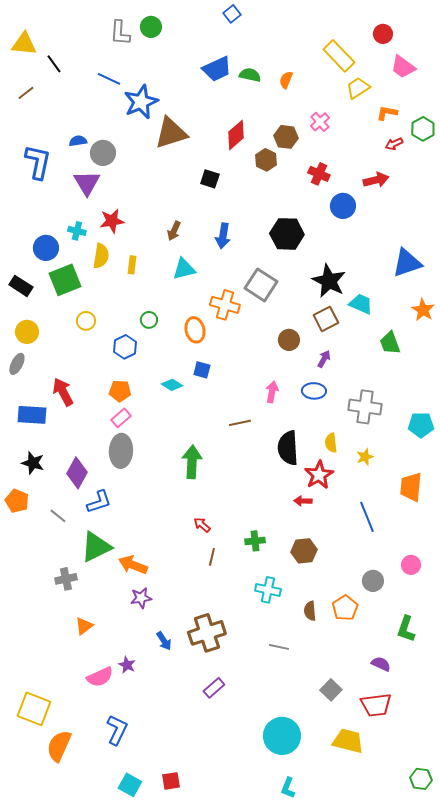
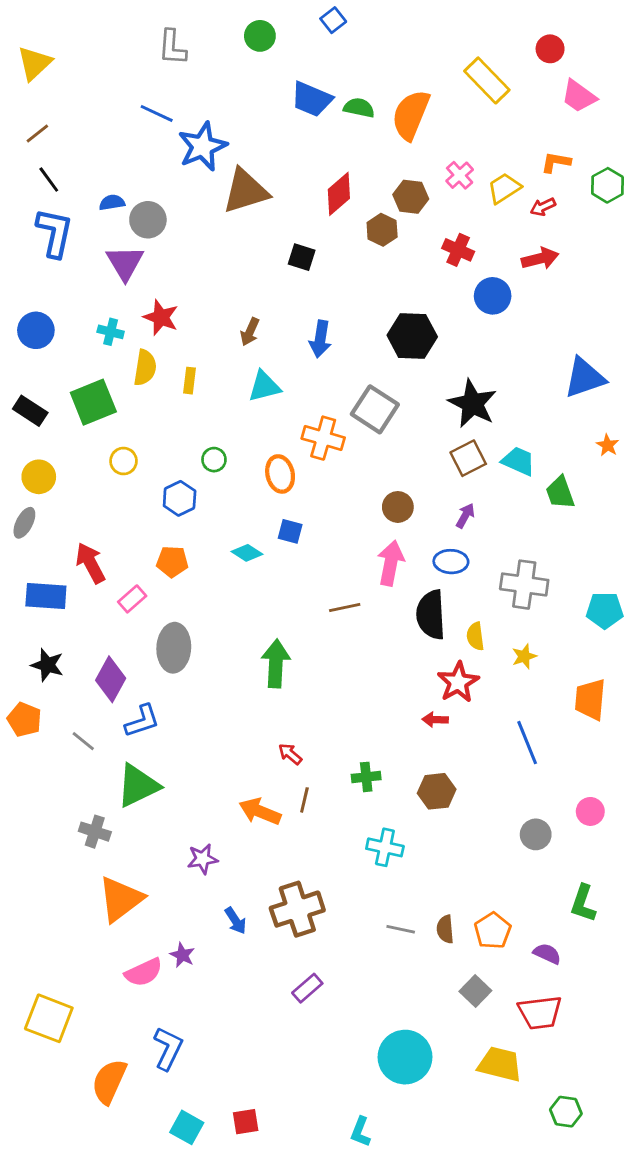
green circle: (151, 27) -> (260, 36), moved
yellow triangle: (24, 44) -> (34, 63), turned -48
black line: (54, 64) -> (49, 180), moved
blue trapezoid: (217, 69) -> (312, 99), turned 48
orange semicircle: (286, 80) -> (411, 115), size x2.0
yellow trapezoid: (358, 88) -> (504, 188), moved
red arrow: (394, 144) -> (543, 207), moved
red star: (112, 221) -> (161, 317), turned 30
blue circle: (46, 248) -> (36, 330), moved
cyan trapezoid: (361, 304) -> (518, 461), moved
orange star: (423, 310) -> (608, 445), size x0.7
brown circle: (289, 340) -> (398, 507), moved
pink arrow: (272, 392) -> (391, 563), size x1.4
pink rectangle: (121, 418) -> (132, 599), moved
black semicircle: (288, 448) -> (431, 615), moved
orange arrow: (133, 565) -> (260, 811), moved
gray cross: (66, 579) -> (95, 832), turned 30
orange pentagon: (345, 608) -> (493, 931), moved
brown semicircle: (310, 611) -> (445, 929), moved
orange triangle: (84, 626) -> (121, 899), size x1.8
orange semicircle: (59, 746) -> (109, 1081), moved
green hexagon: (421, 779) -> (566, 1112), moved
cyan L-shape: (288, 788) -> (360, 1132), moved

